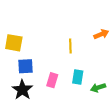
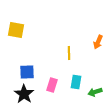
orange arrow: (101, 34) -> (98, 42), turned 136
yellow square: (14, 43) -> (16, 30), moved

